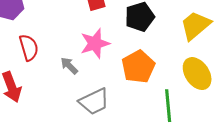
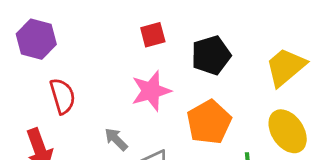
gray arrow: (69, 66) -> (116, 139), moved

